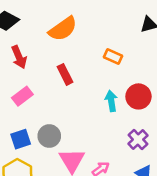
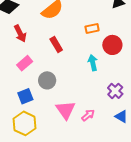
orange rectangle: (113, 57) -> (92, 29), turned -32
red circle: (138, 96) -> (112, 45), moved
gray circle: (49, 136) -> (47, 80), moved

